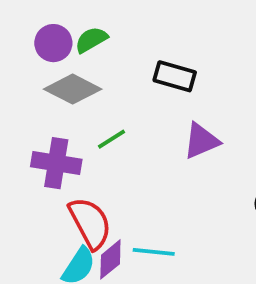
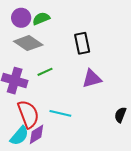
black rectangle: (175, 76) -> (82, 43), turned 55
cyan line: (154, 252) -> (60, 113), moved

